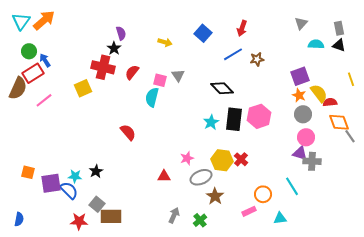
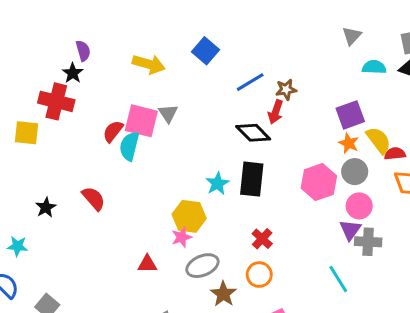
red arrow: (242, 28) -> (276, 112), moved
yellow arrow: (165, 42) -> (149, 64), size x1.5
red semicircle: (132, 72) -> (113, 131), moved
pink square: (160, 80) -> (141, 121), size x1.6
yellow square: (83, 88) -> (26, 133), turned 30
black diamond: (222, 88) -> (253, 133), moved
pink hexagon: (259, 116) -> (319, 182), moved
purple triangle: (300, 153) -> (350, 230), turned 49
yellow hexagon: (222, 160) -> (189, 216), moved
black star: (96, 171) -> (46, 207), moved
cyan star: (75, 176) -> (17, 246), moved
orange circle: (263, 194) -> (259, 275), moved

